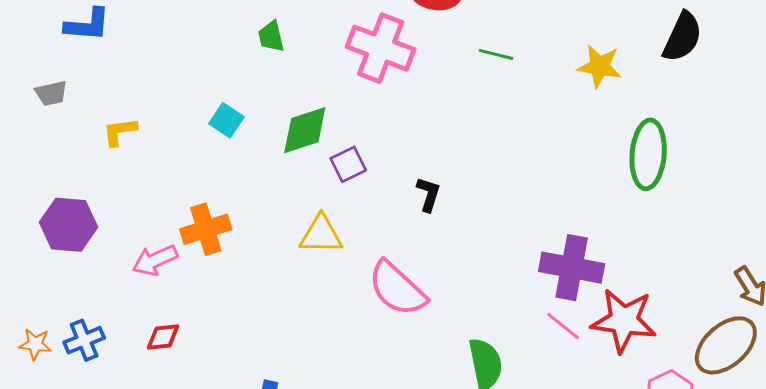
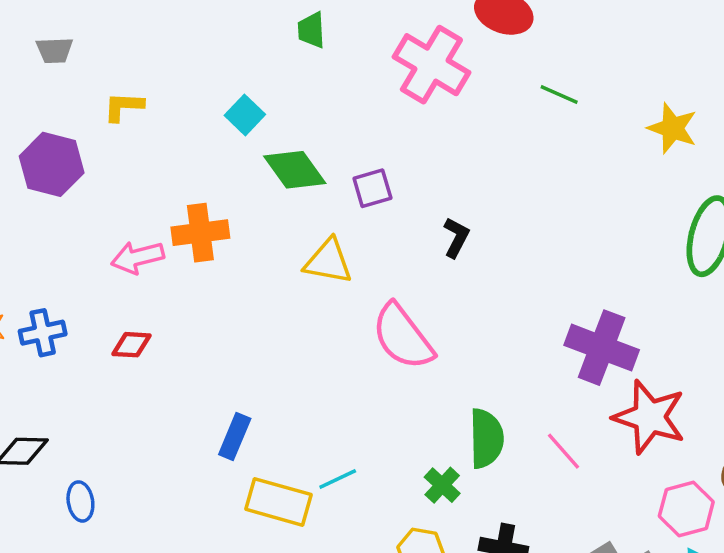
green diamond: (305, 130) -> (295, 170), moved, turned 62
purple hexagon: (68, 225) -> (52, 164), moved
pink line: (563, 326) -> (564, 451), moved

